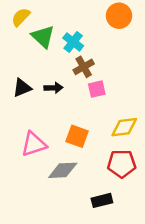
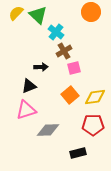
green triangle: (43, 37) -> (38, 15), moved
black triangle: (22, 88) -> (29, 86), moved
orange square: (77, 136) -> (70, 95), moved, turned 30

